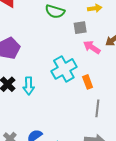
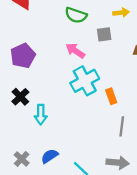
pink arrow: (92, 47) -> (75, 51), moved
cyan arrow: (29, 86) -> (41, 115), moved

